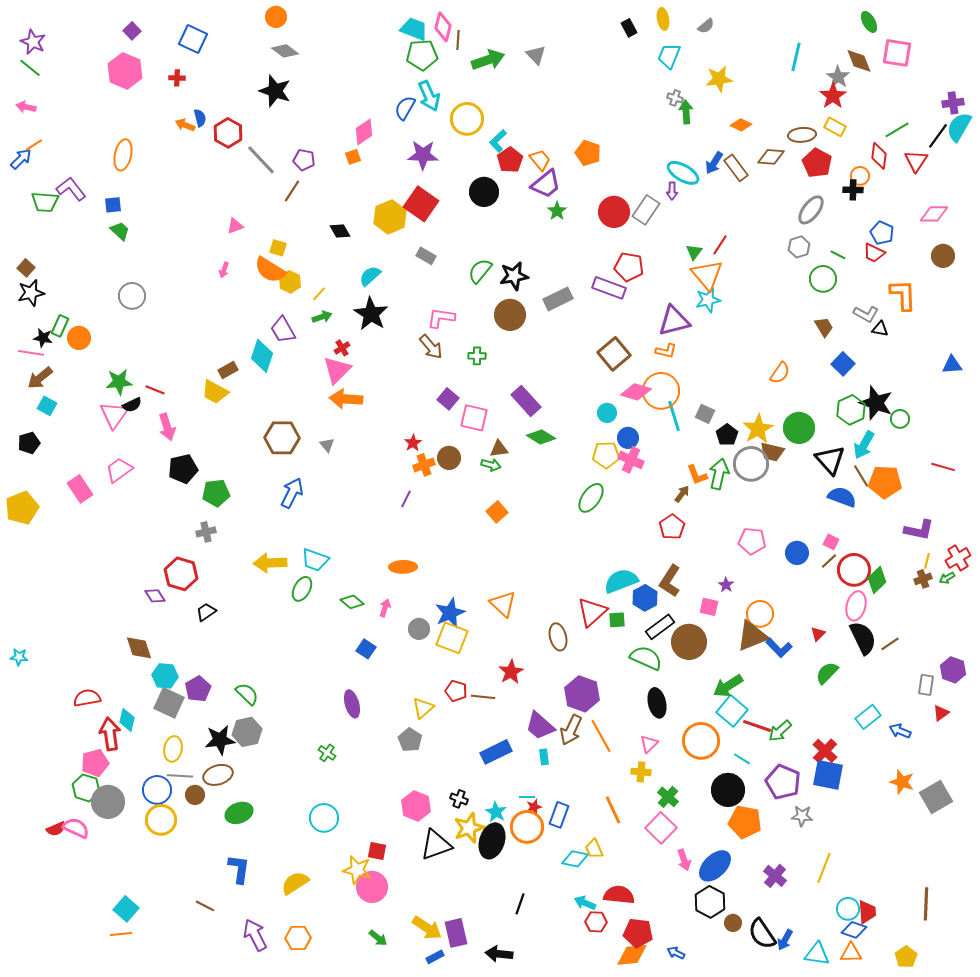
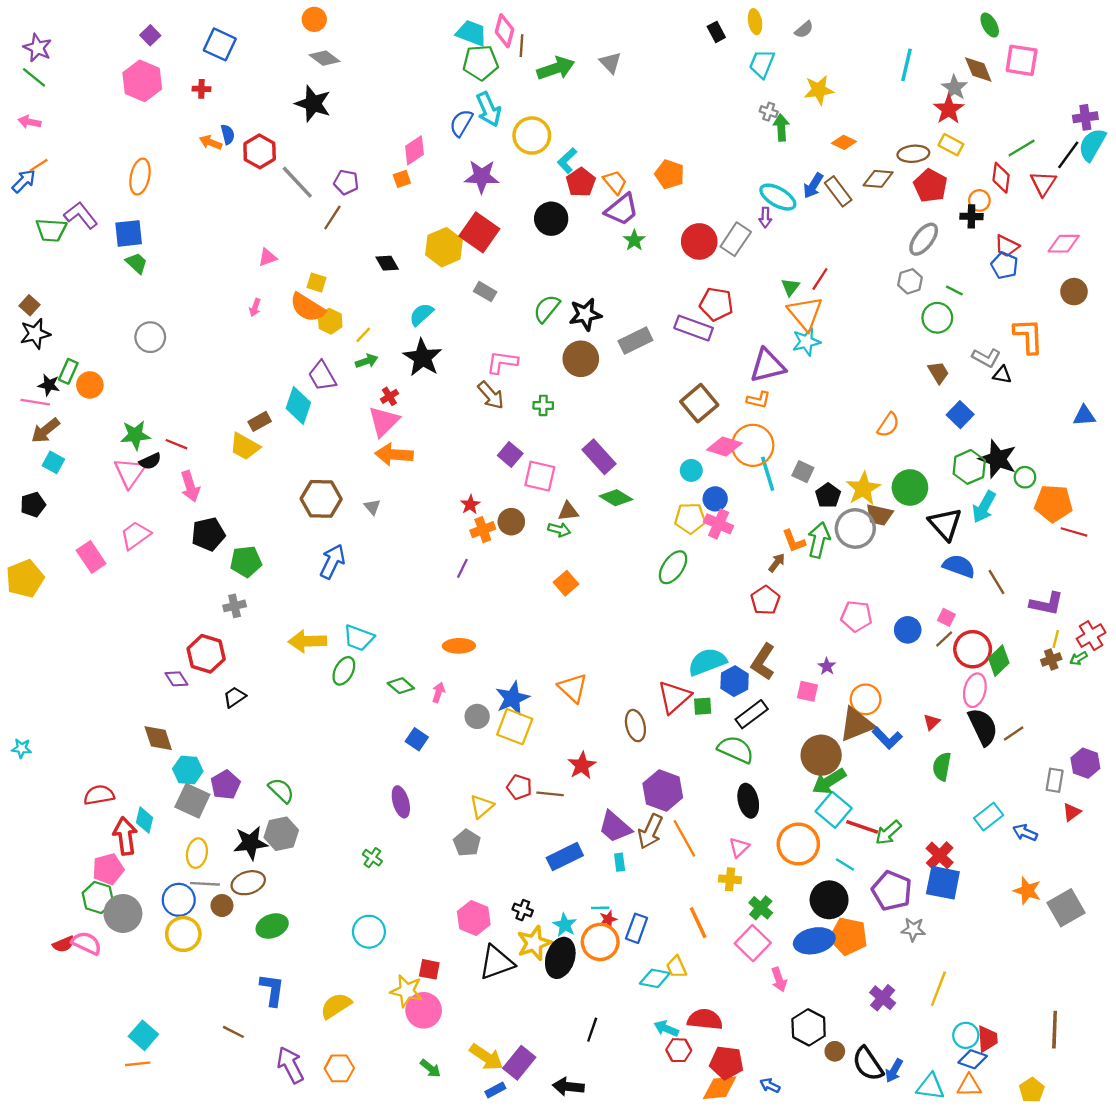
blue square: (113, 205) -> (129, 233), size x1.5
red trapezoid: (874, 253) -> (1007, 246), moved
brown line: (861, 476) -> (997, 582), moved
orange pentagon: (885, 482) -> (1053, 503), moved
brown circle: (689, 642) -> (821, 755), moved
green semicircle: (827, 673) -> (942, 767), turned -35
blue ellipse: (715, 866) -> (814, 941), moved, turned 32
purple rectangle: (456, 933) -> (519, 1063), turned 52

